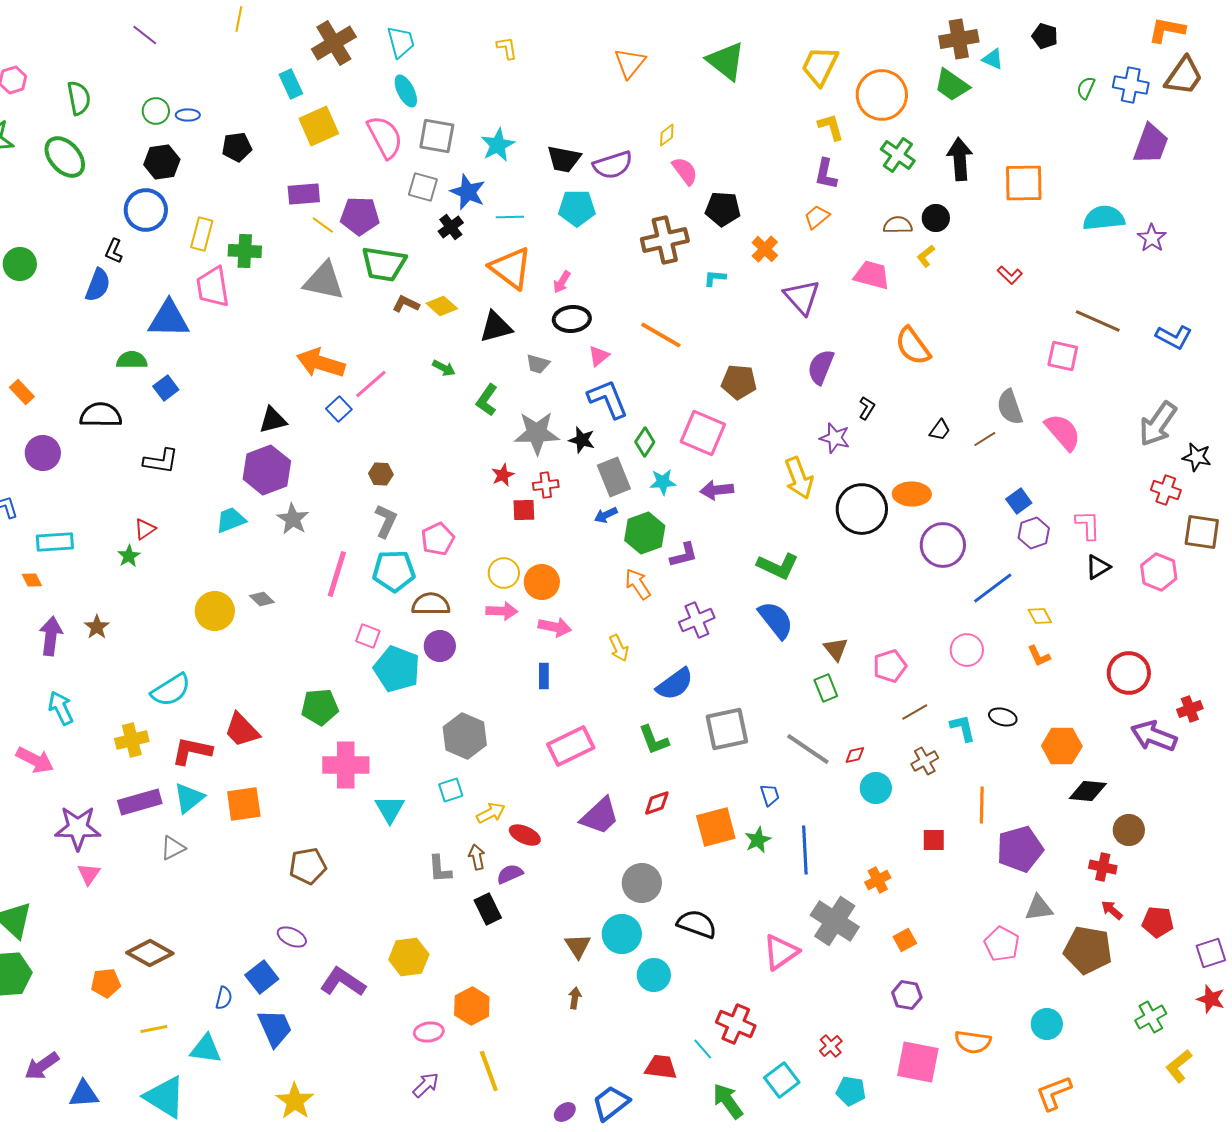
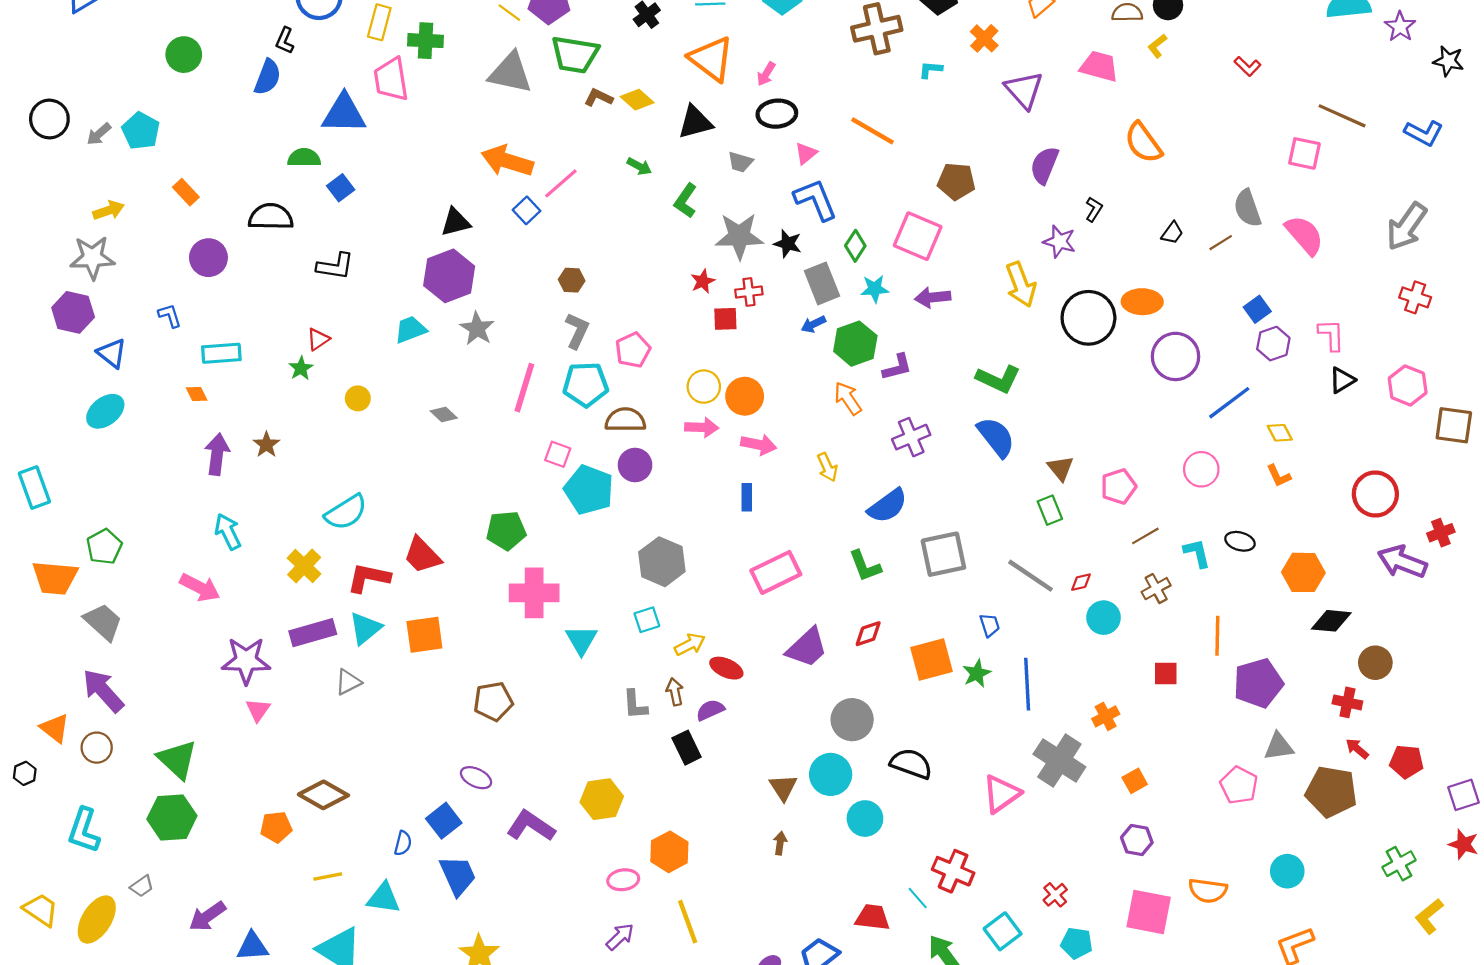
black star: (1197, 457) -> (1448, 61), moved
brown square: (1202, 532) -> (1454, 425), moved
yellow circle: (215, 611) -> (358, 398), moved, size x0.6
yellow cross: (132, 740) -> (304, 566), turned -32

